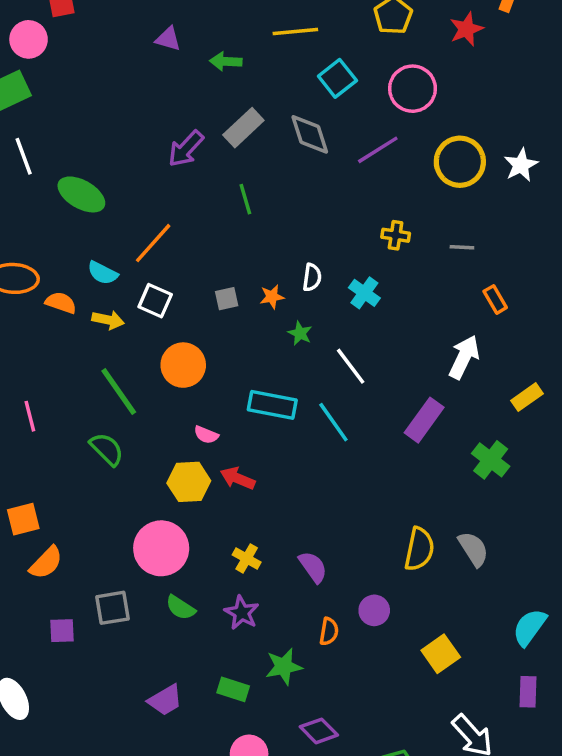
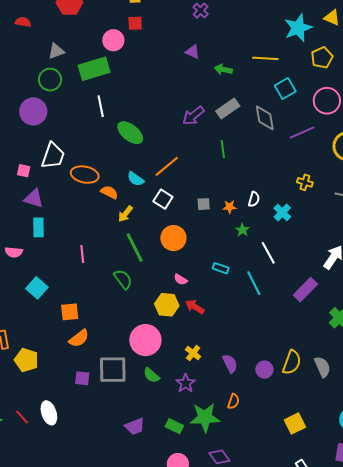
yellow arrow: (108, 320) -> (125, 214), moved, turned 108
cyan rectangle: (272, 405) -> (221, 268), size x0.6
gray square: (113, 608) -> (113, 370), size x1.4
purple circle: (374, 610) -> (264, 370), moved
green star: (284, 667) -> (205, 417), size x1.4

